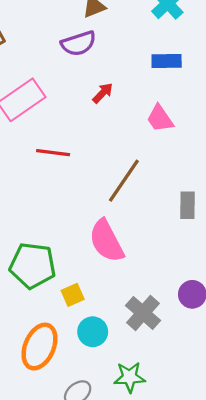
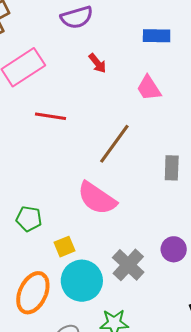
red arrow: (103, 93) -> (97, 63), turned 95
pink semicircle: (106, 241) -> (97, 198), turned -30
green pentagon: (33, 266) -> (29, 219), size x0.6
cyan circle: (93, 332) -> (82, 281), size x1.5

